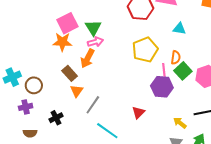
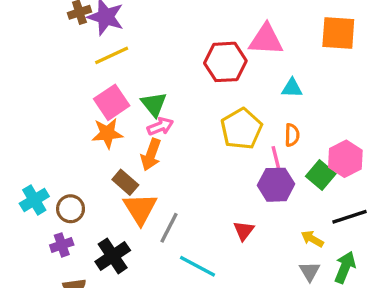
green square: (183, 71) -> (321, 175), moved
orange triangle: (77, 91) -> (140, 209), size x1.6
black cross: (56, 118) -> (113, 256), size x1.5

